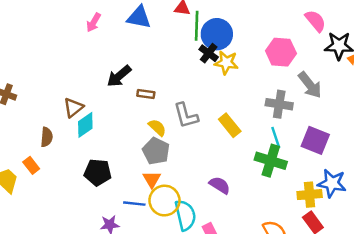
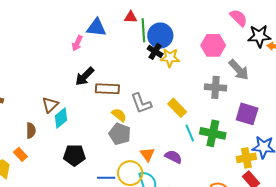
pink arrow: (94, 22) -> (77, 43), moved
brown rectangle: (146, 94) -> (107, 89), size x1.6
cyan line: (276, 137) -> (190, 133), moved
orange triangle: (152, 179) -> (147, 154), moved

